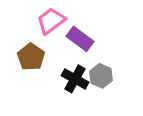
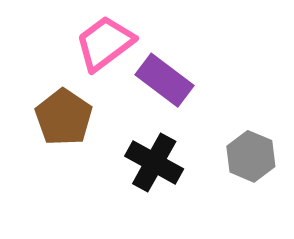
gray hexagon: (101, 76) -> (251, 156), moved

